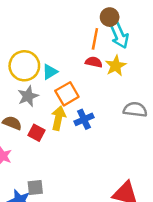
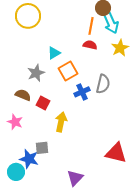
yellow circle: (24, 66) -> (28, 16), moved
yellow star: (116, 66) -> (120, 48), moved
gray semicircle: (135, 110) -> (103, 84), moved, turned 96
yellow arrow: (58, 118) -> (61, 122), moved

